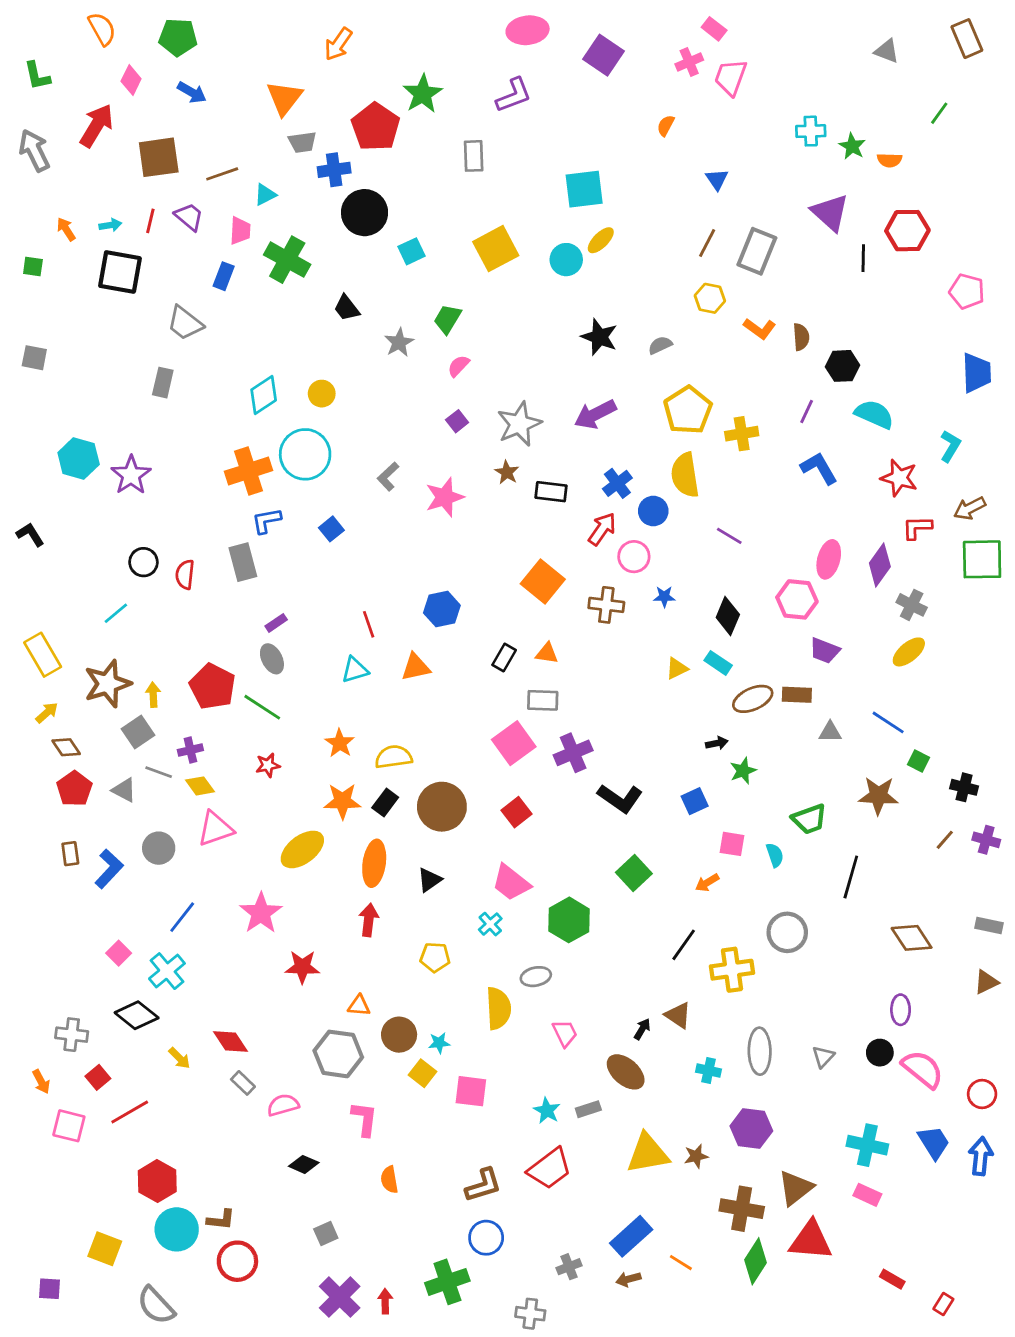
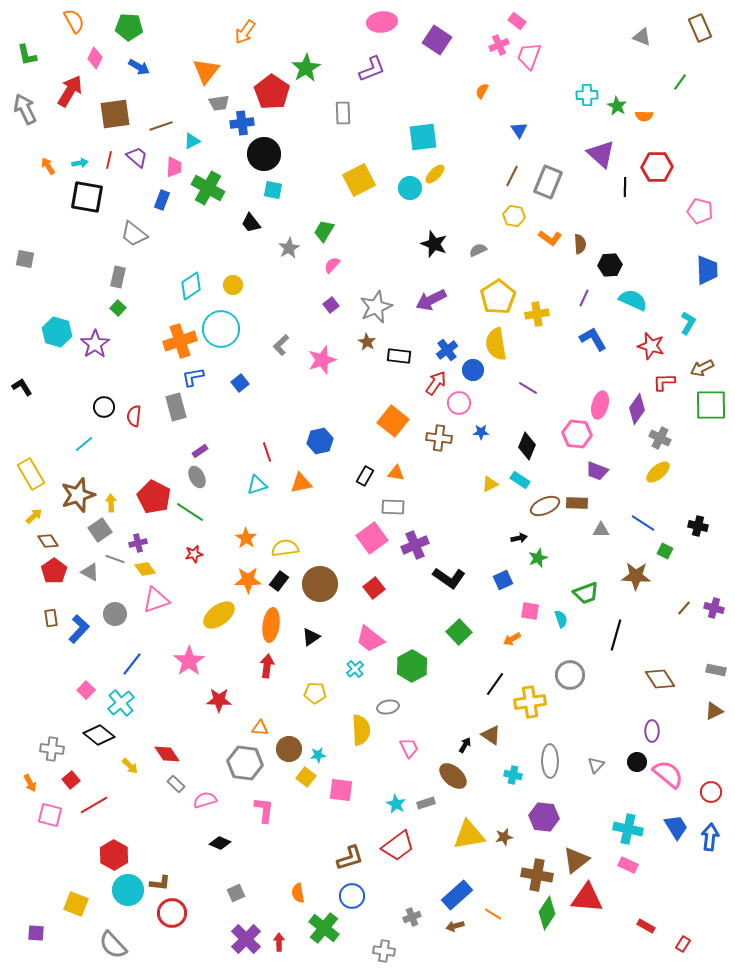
cyan square: (411, 251) -> (273, 190), moved, turned 36
green square: (33, 266) -> (118, 308), moved, turned 35
black cross: (964, 787) -> (698, 526), moved
orange semicircle: (389, 1180) -> (298, 893), moved
green cross: (447, 1282) -> (324, 928), turned -32

